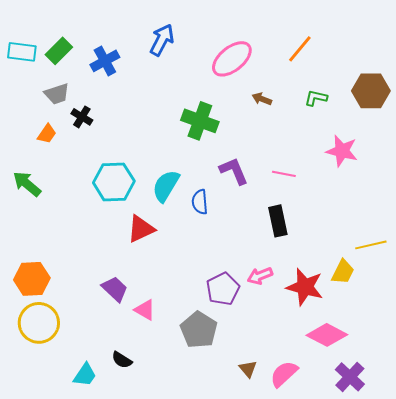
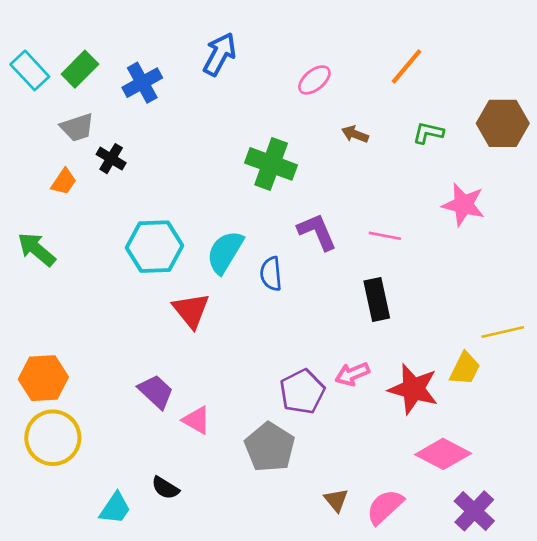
cyan rectangle: (22, 52) -> (30, 70), turned 40
pink ellipse: (232, 59) -> (314, 80), size x0.6
red triangle: (141, 229) -> (191, 310), turned -44

